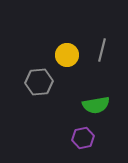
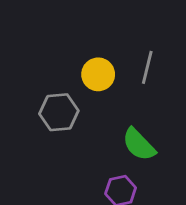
green semicircle: (96, 105) -> (139, 144), turned 56

